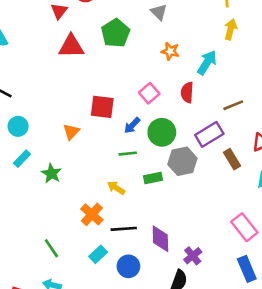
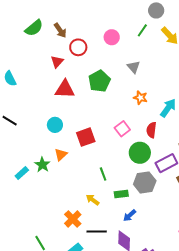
red square: (102, 107) -> (86, 137), turned -30
blue arrow: (132, 125) -> (130, 215), moved
cyan circle: (18, 126) -> (55, 125), moved
green circle: (162, 132) -> (140, 153), moved
green line: (128, 154) -> (103, 174), turned 72
green star: (51, 173) -> (42, 165), moved

